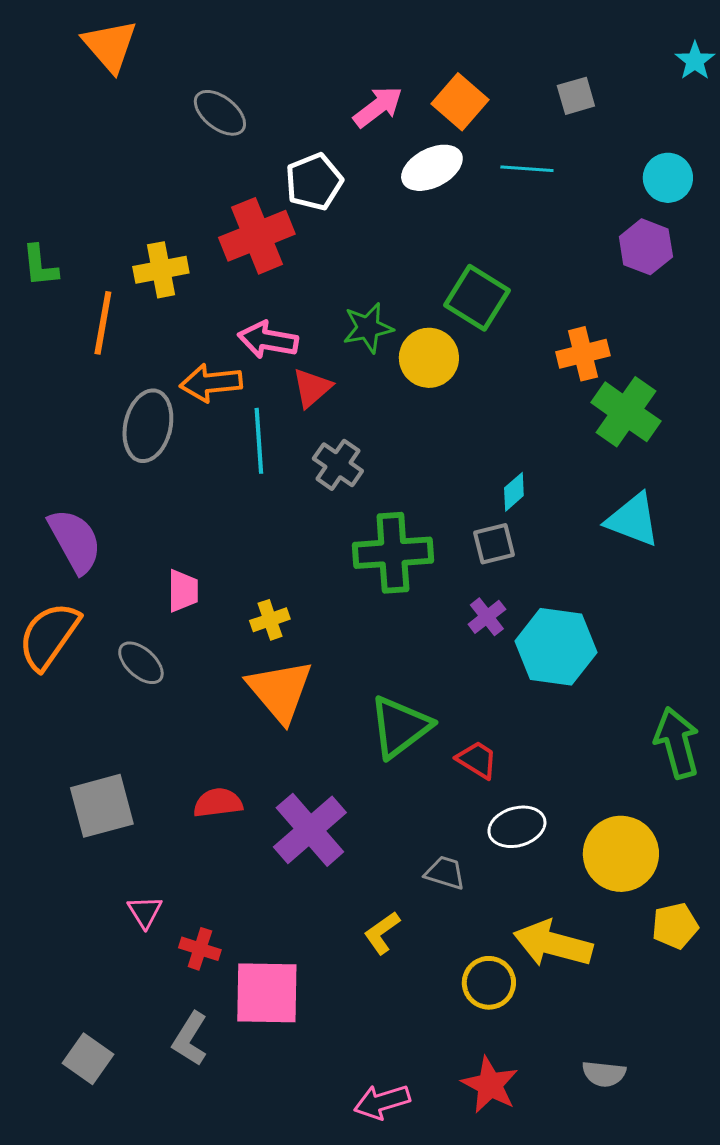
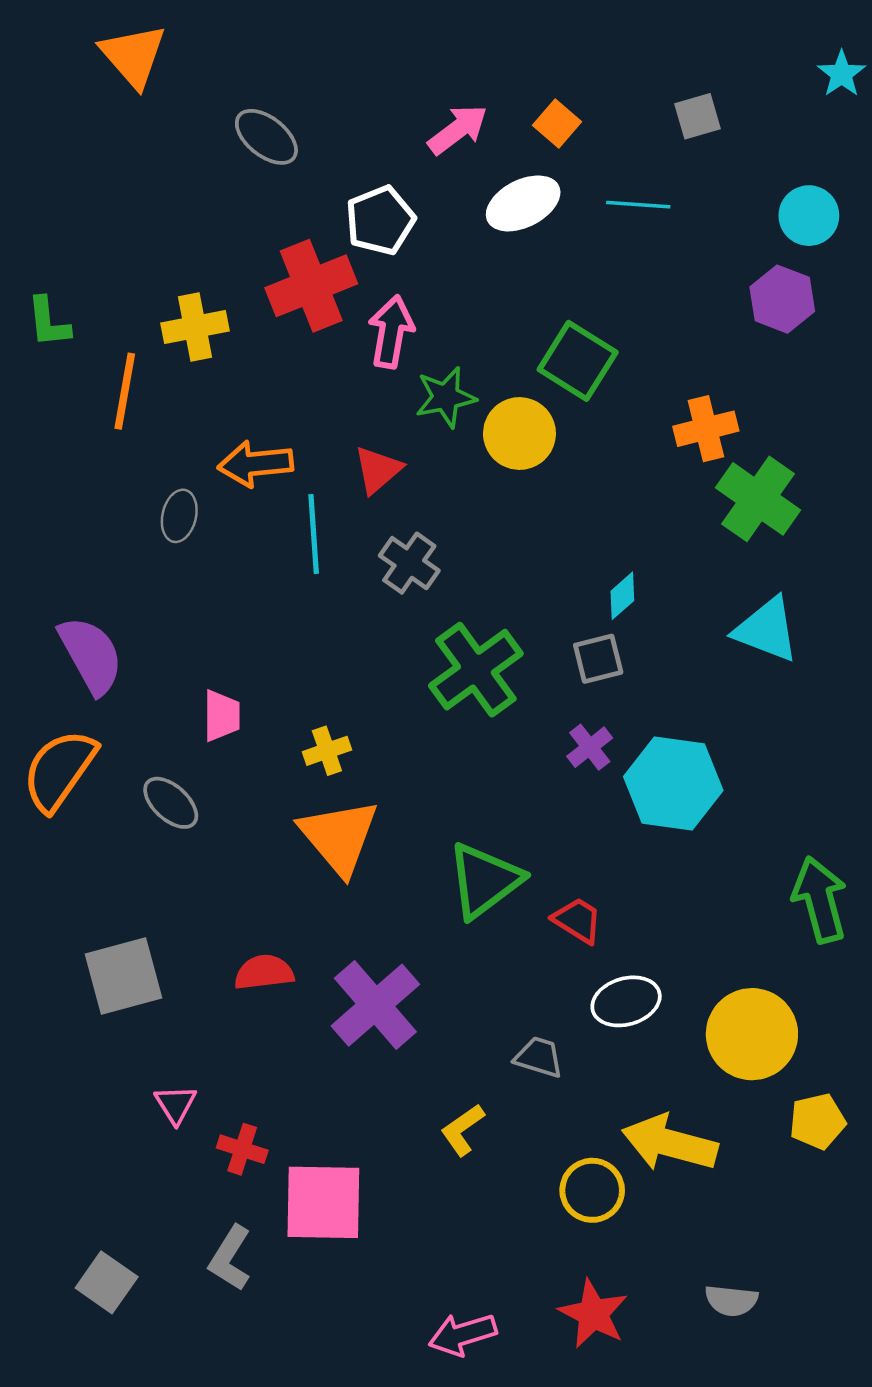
orange square: (460, 102) -> (557, 124), size x0.7
pink arrow: (268, 340) -> (391, 332), moved, turned 90
gray ellipse: (148, 426) -> (179, 516), size x0.6
green cross: (393, 553) -> (476, 670), turned -32

